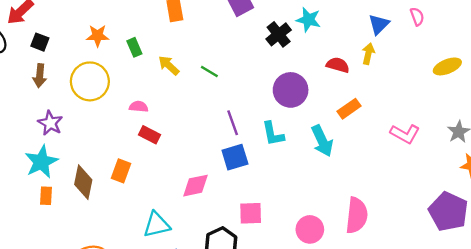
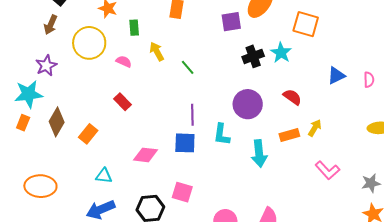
yellow arrow: (368, 54) -> (315, 128), moved
pink semicircle: (139, 107) -> (124, 61), moved
orange rectangle: (121, 171) -> (88, 134), moved
cyan triangle: (157, 225) -> (104, 176), size x0.7

